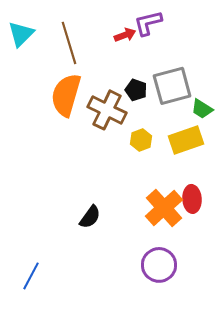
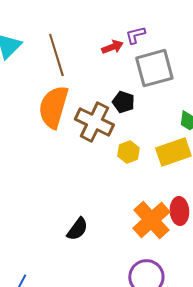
purple L-shape: (148, 23) -> (135, 35), size x0.7
gray square: (172, 86) -> (154, 68), moved

